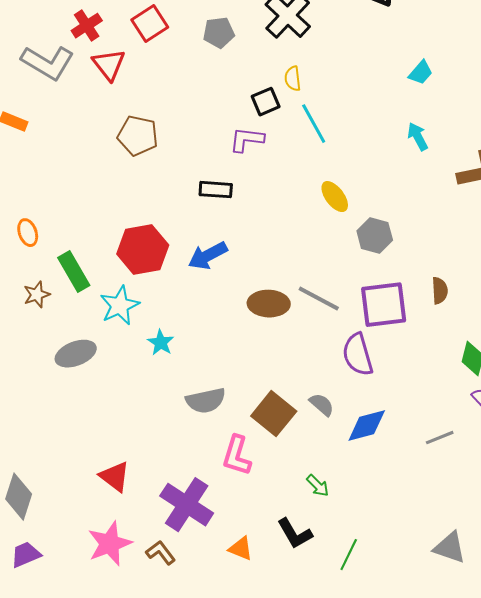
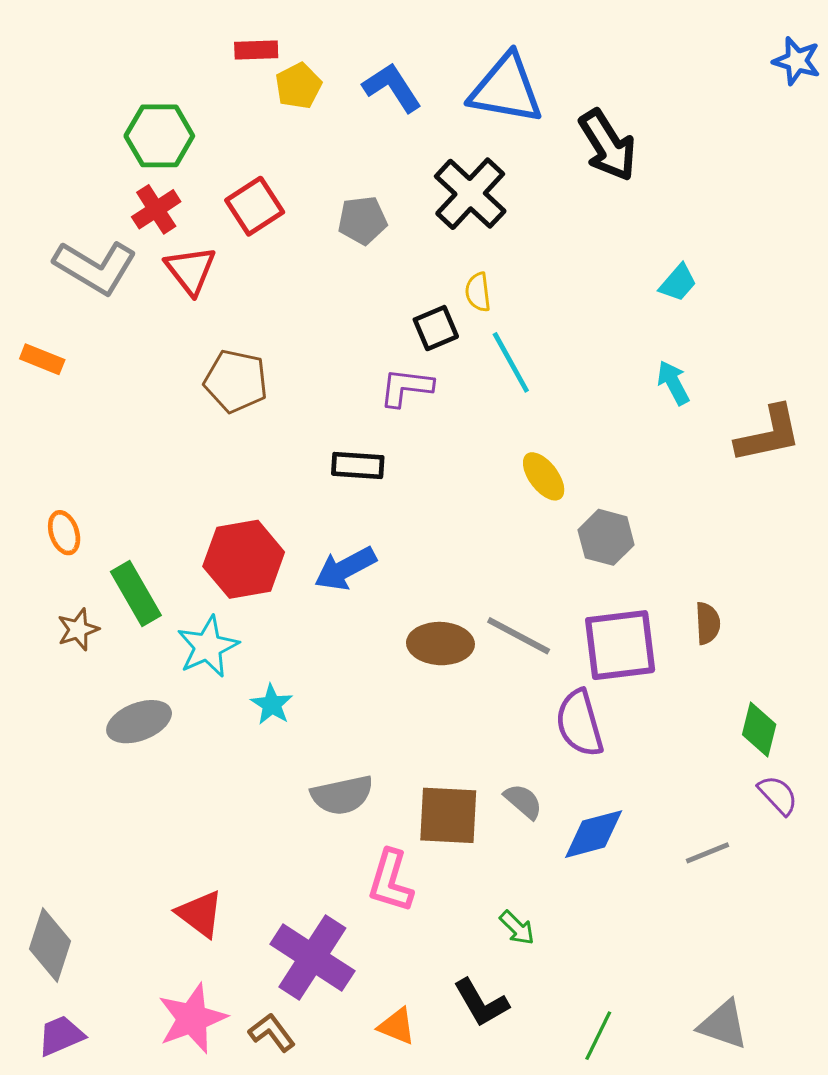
brown square: (274, 414) -> (448, 815), turned -36
green line: (349, 555) -> (598, 1036), moved

